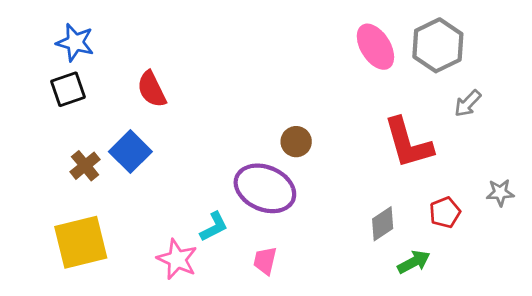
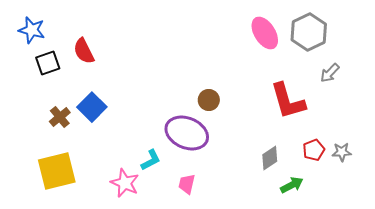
blue star: (75, 42) -> (32, 30), moved
red semicircle: (152, 89) -> (84, 51), moved
gray star: (500, 193) -> (342, 152), moved

